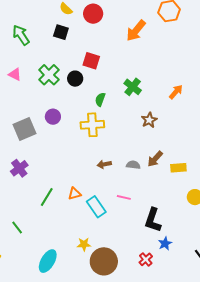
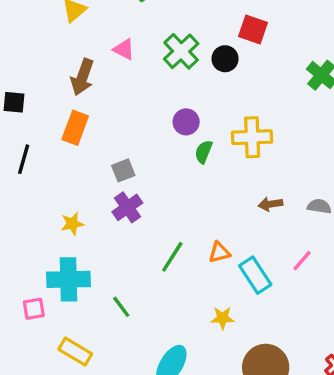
green semicircle: (100, 99) -> (204, 152), moved
gray square: (24, 129) -> (123, 170), moved, size x0.6
pink line: (124, 197) -> (302, 261), turned -64
yellow star: (84, 244) -> (222, 318), moved

